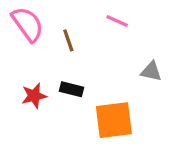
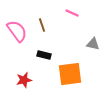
pink semicircle: (28, 24) -> (17, 31), moved
red star: (34, 96) -> (24, 80), moved

